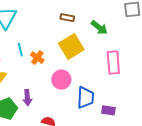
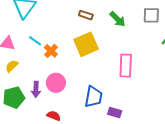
green arrow: (99, 27) -> (118, 19), moved
cyan line: (20, 50) -> (35, 41), turned -48
pink circle: (61, 80) -> (56, 83), moved

